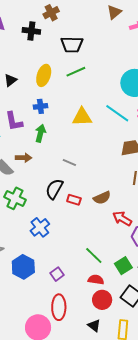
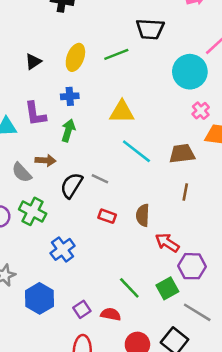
black trapezoid: (72, 44) -> (150, 29), moved
cyan line: (117, 113) -> (136, 151), moved
gray line: (69, 162) -> (100, 179), moved
black semicircle: (54, 189) -> (71, 185), moved
brown semicircle: (102, 198) -> (143, 215), turned 114
green square: (123, 266) -> (167, 288), moved
red semicircle: (96, 280) -> (111, 314), moved

